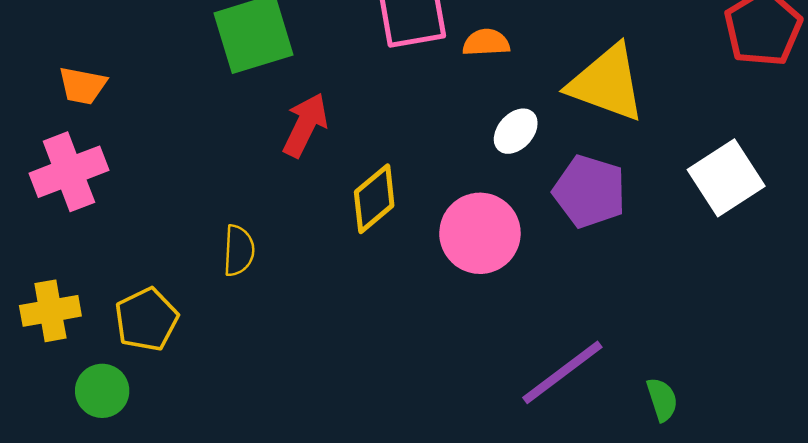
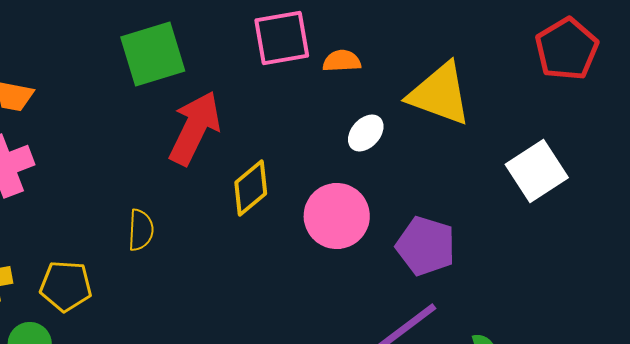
red arrow: (305, 125) -> (195, 128), size x1.4
purple pentagon: (590, 191) -> (426, 246), moved
yellow pentagon: (146, 319) -> (66, 286), turned 30

